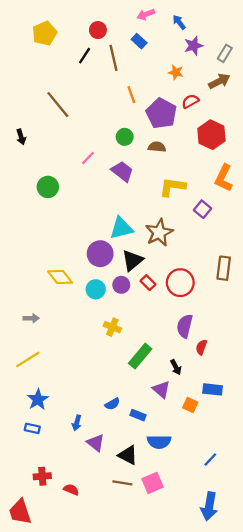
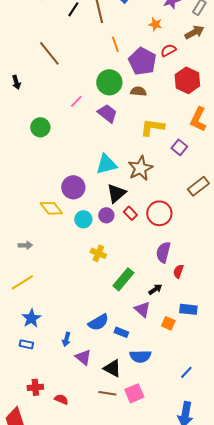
green circle: (125, 137) -> (109, 82), size x1.6
purple circle: (100, 254) -> (73, 187), moved
brown rectangle: (224, 268) -> (198, 186), moved, turned 45
black arrow: (176, 367) -> (155, 289), turned -96
blue semicircle: (112, 404) -> (98, 322), size x1.5

